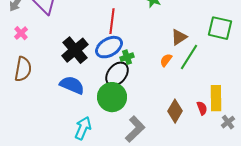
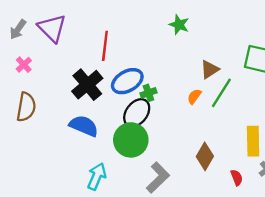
red line: (112, 21) -> (105, 46), moved
red semicircle: (202, 108) -> (237, 178), moved

